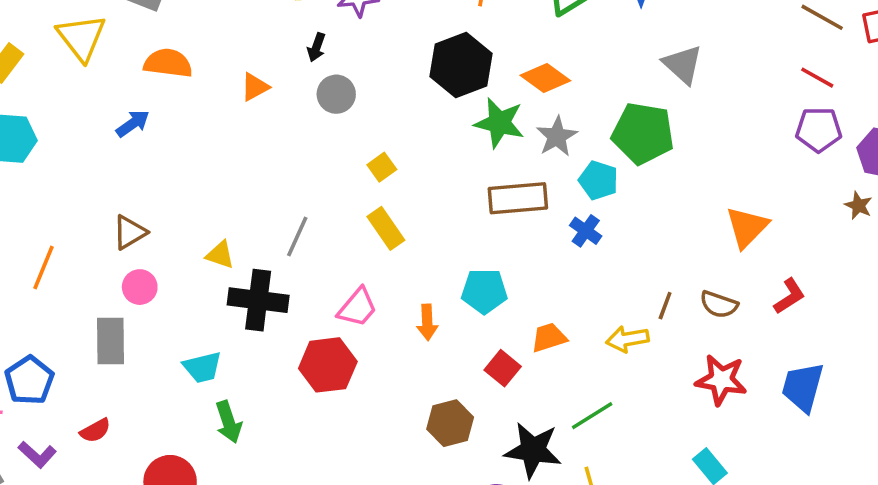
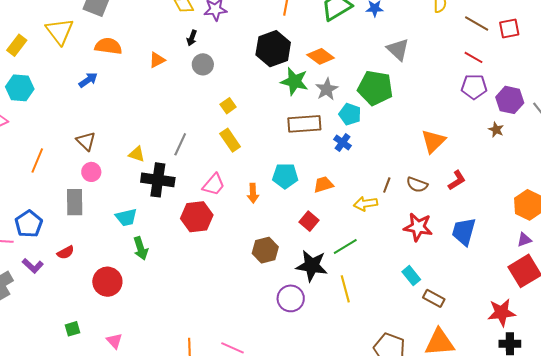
brown triangle: (130, 232) -> (86, 141), turned -45
orange trapezoid: (549, 338) -> (323, 185), moved
red square: (503, 368) -> (309, 221), moved

